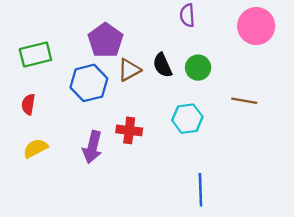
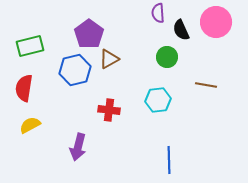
black semicircle: (162, 65) -> (181, 30), moved
red semicircle: (28, 104) -> (24, 88), size x1.5
purple arrow: (92, 147) -> (78, 147), moved

